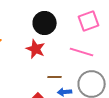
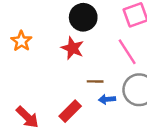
pink line: (82, 52) -> (127, 52), turned 40

